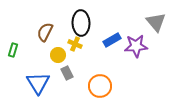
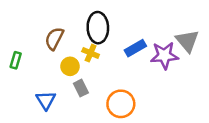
gray triangle: (156, 22) -> (187, 41), moved
blue triangle: (38, 83) -> (46, 100), size x0.7

